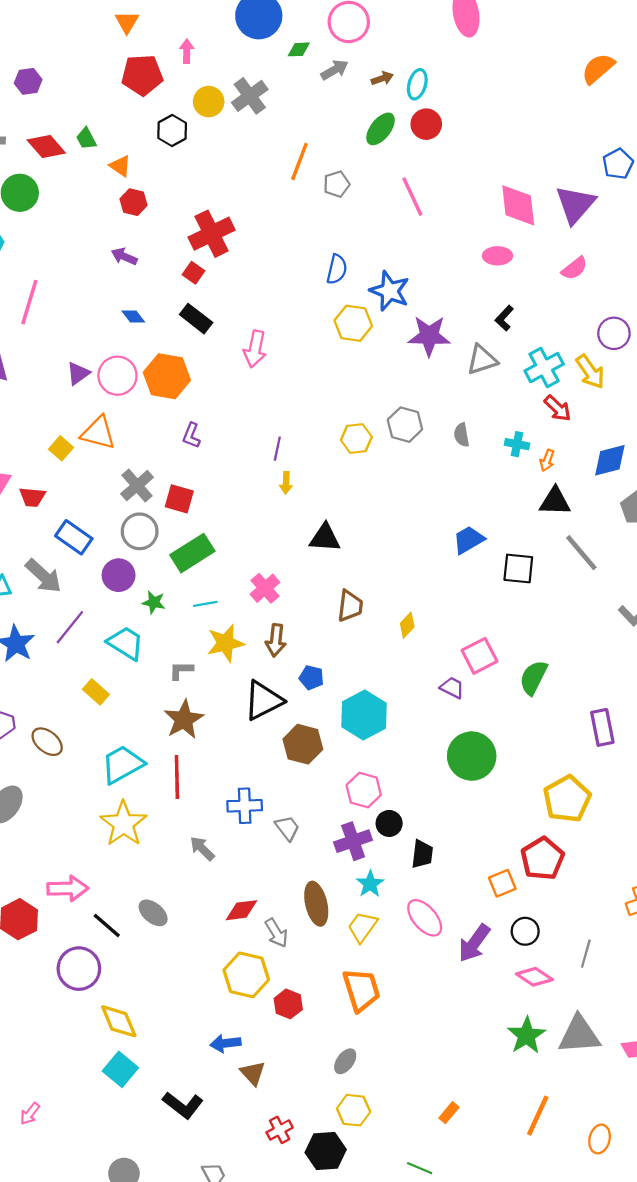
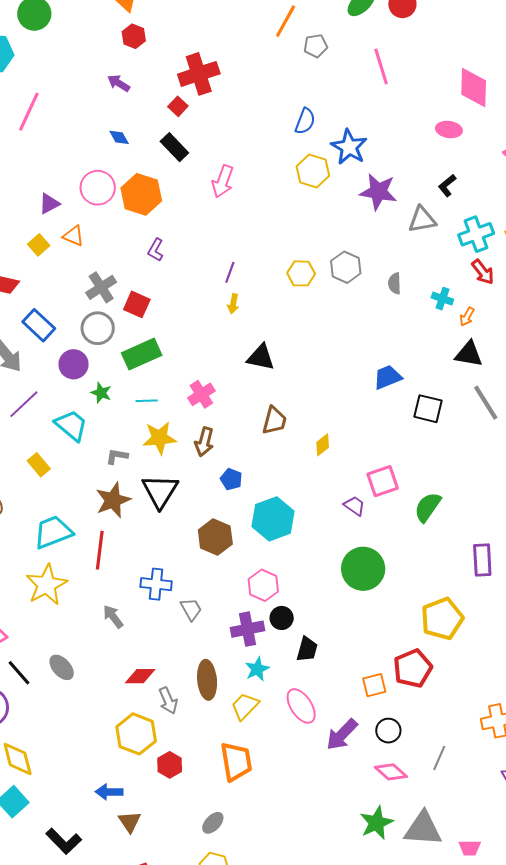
purple triangle: (78, 373) -> (49, 204), moved
orange triangle: (98, 433) -> (73, 236), size x0.7
black triangle: (263, 700) -> (160, 491), moved, turned -39

